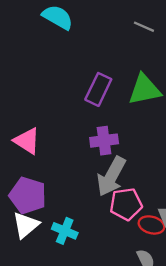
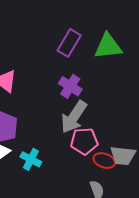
purple cross: (104, 141) -> (70, 86), turned 35

